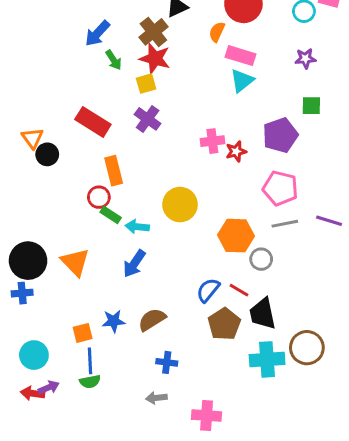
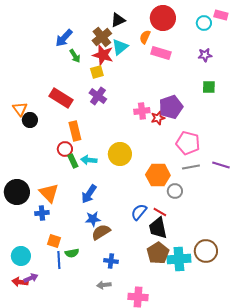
cyan triangle: (242, 81) -> (120, 47), moved
purple pentagon: (280, 135) -> (171, 107), moved
green rectangle: (111, 215) -> (73, 161), turned 32
cyan arrow: (137, 227) -> (89, 160), moved
blue cross: (22, 293) -> (42, 213), moved
black trapezoid: (263, 314) -> (158, 228), moved
blue star: (114, 321) -> (93, 219), moved
brown pentagon: (224, 324) -> (158, 253), moved
orange square: (83, 333) -> (54, 241), turned 32
green semicircle: (90, 382) -> (72, 253), moved

